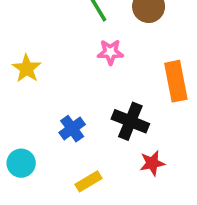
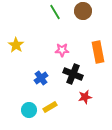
pink star: (110, 52) -> (62, 50), moved
cyan circle: (21, 163) -> (29, 110), moved

